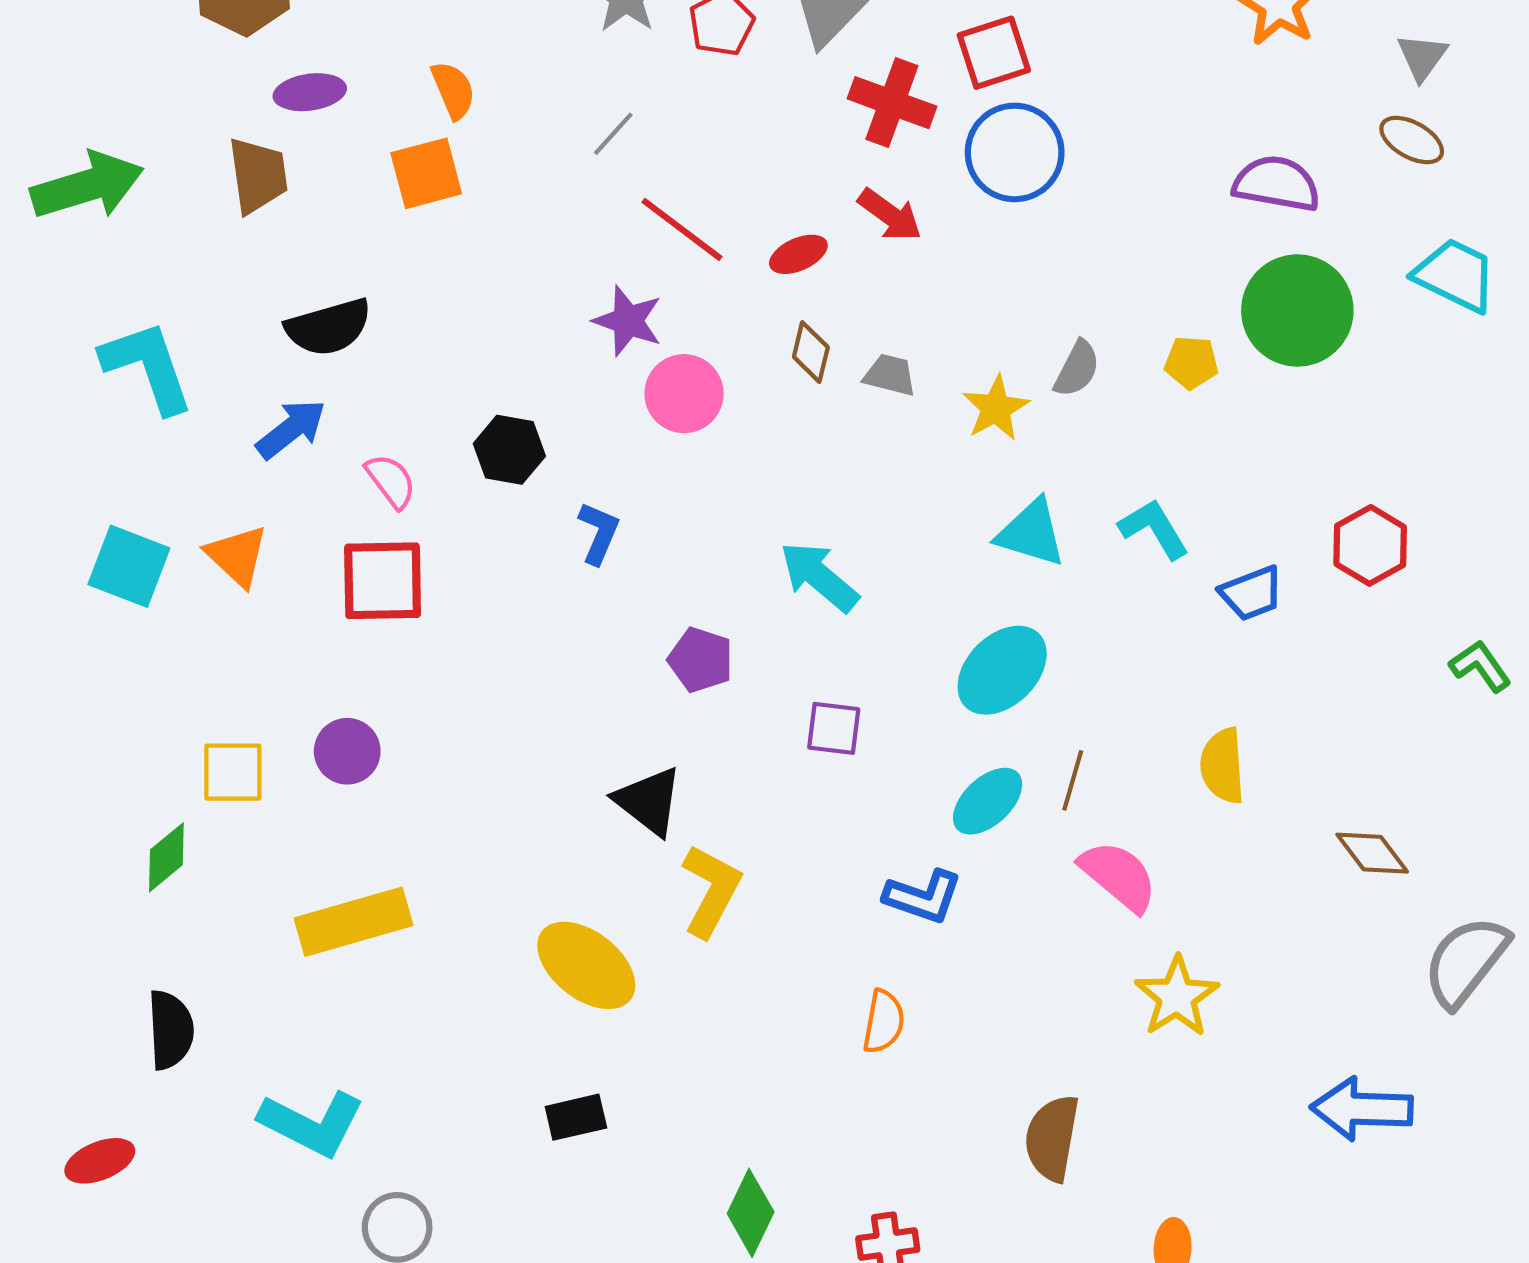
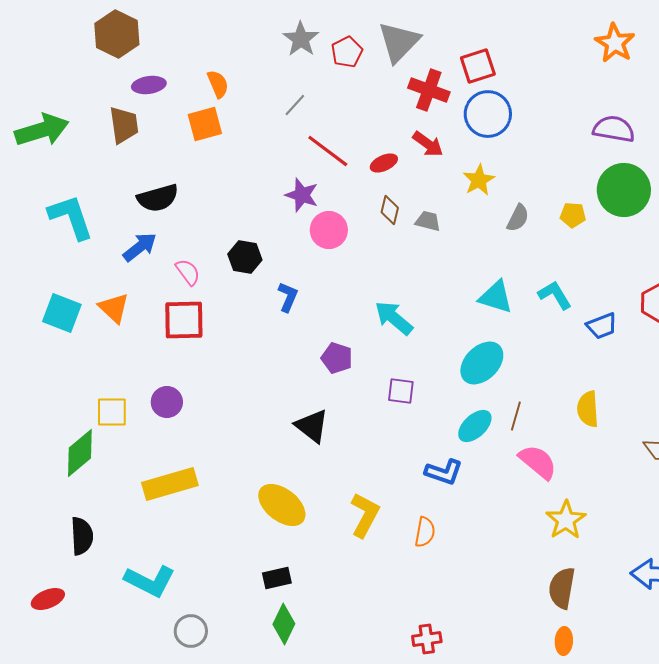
yellow star: (996, 408) -> (479, 180), moved
green diamond: (166, 857) -> (80, 453), size x1.4
yellow L-shape: (711, 891) -> (365, 515), moved
brown semicircle: (1052, 1138) -> (562, 588), moved
green diamond: (751, 1213) -> (284, 624), moved

